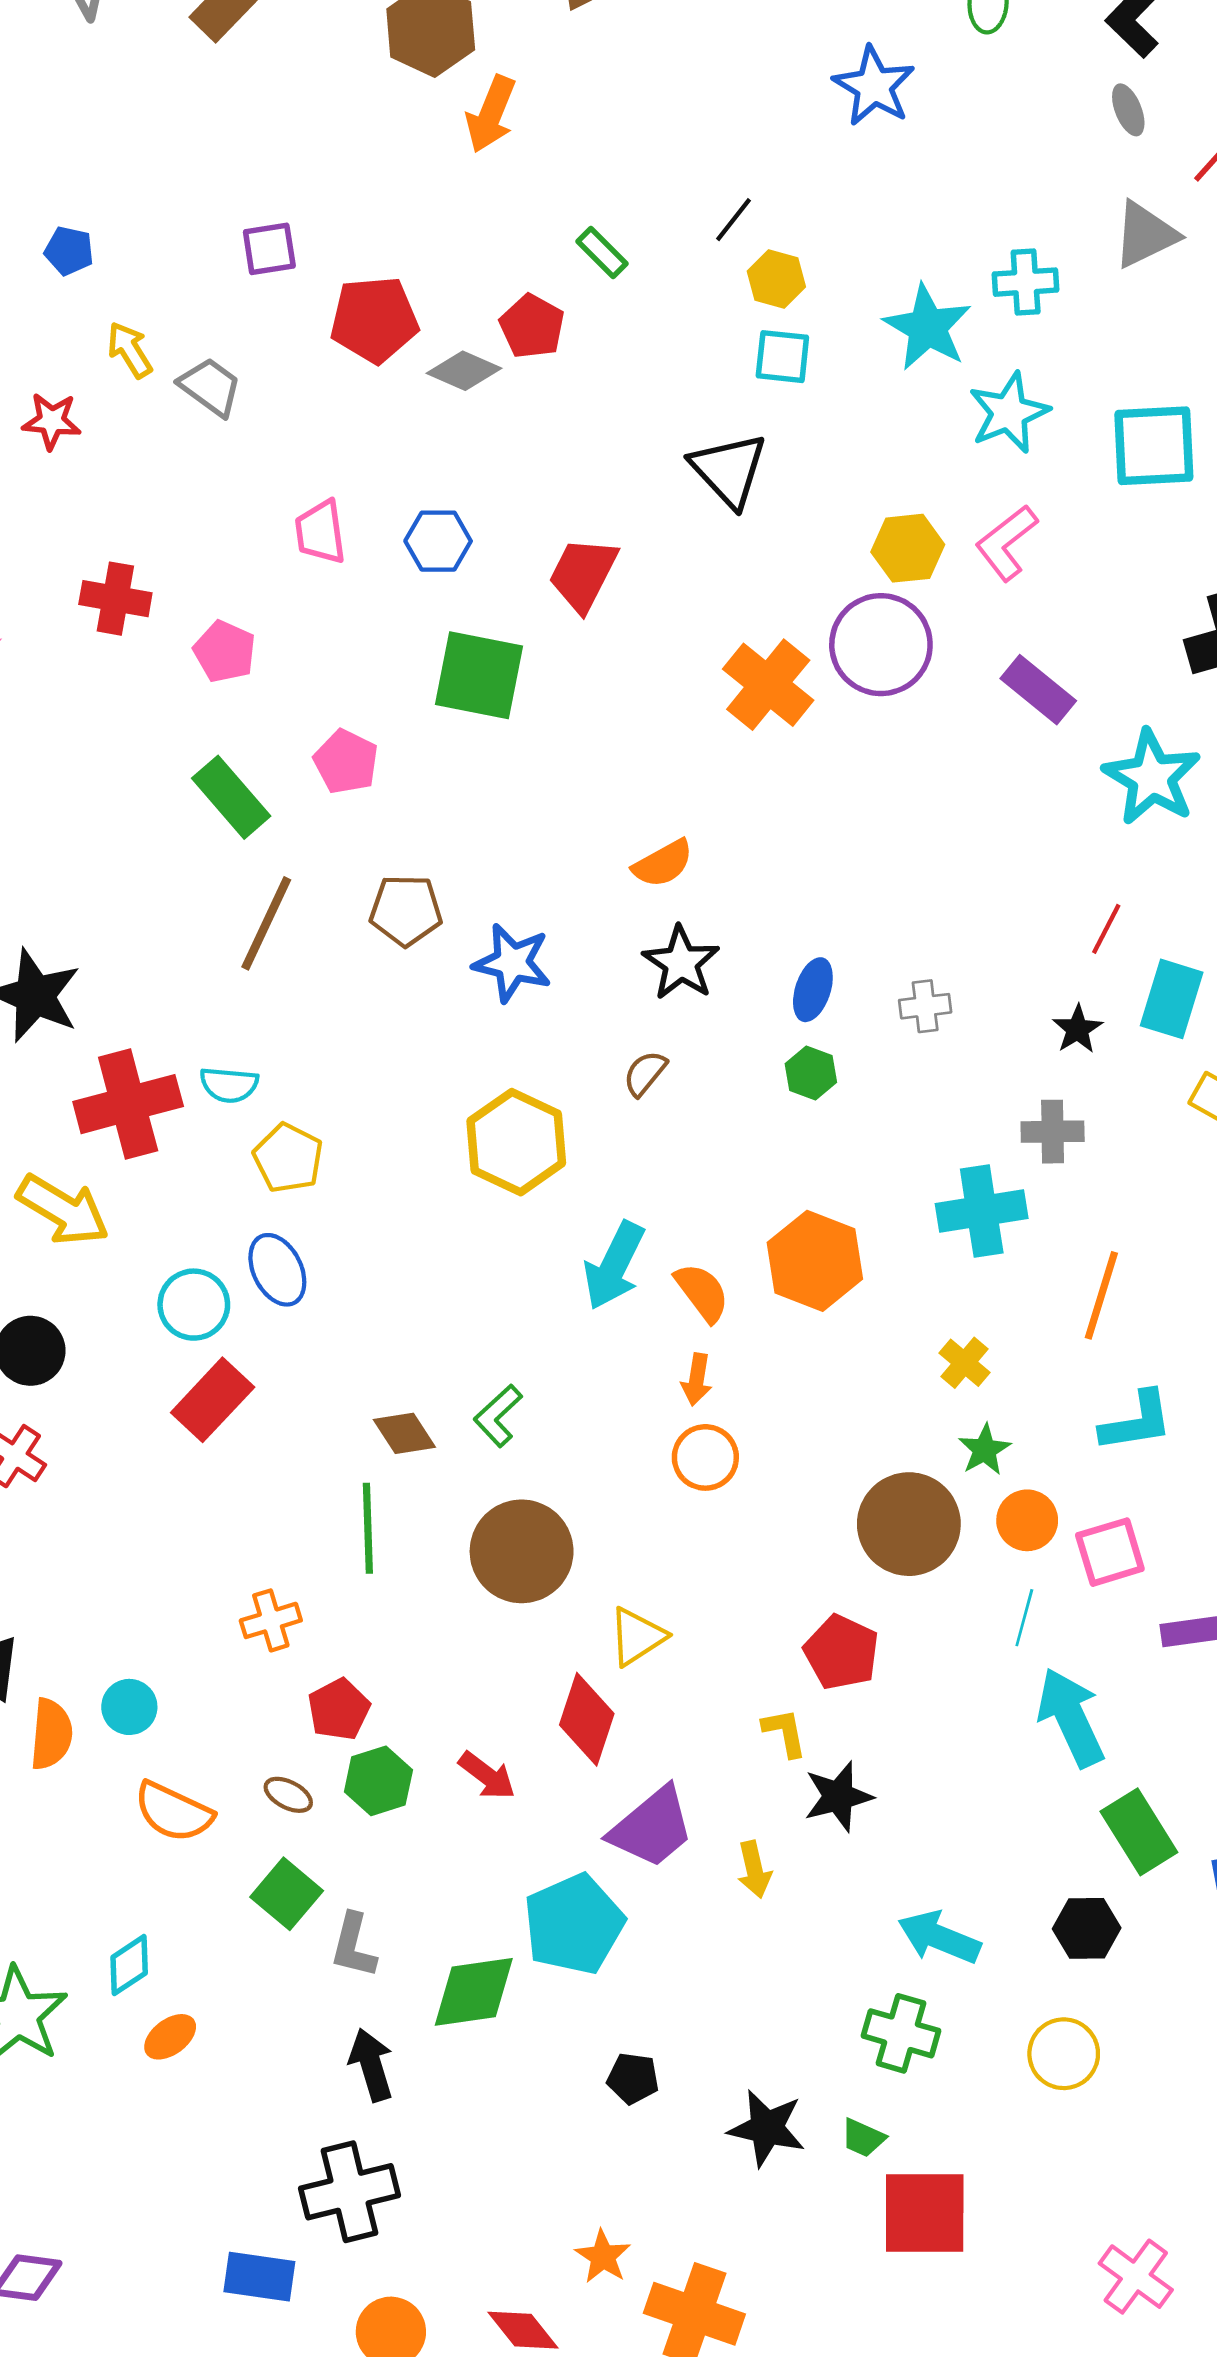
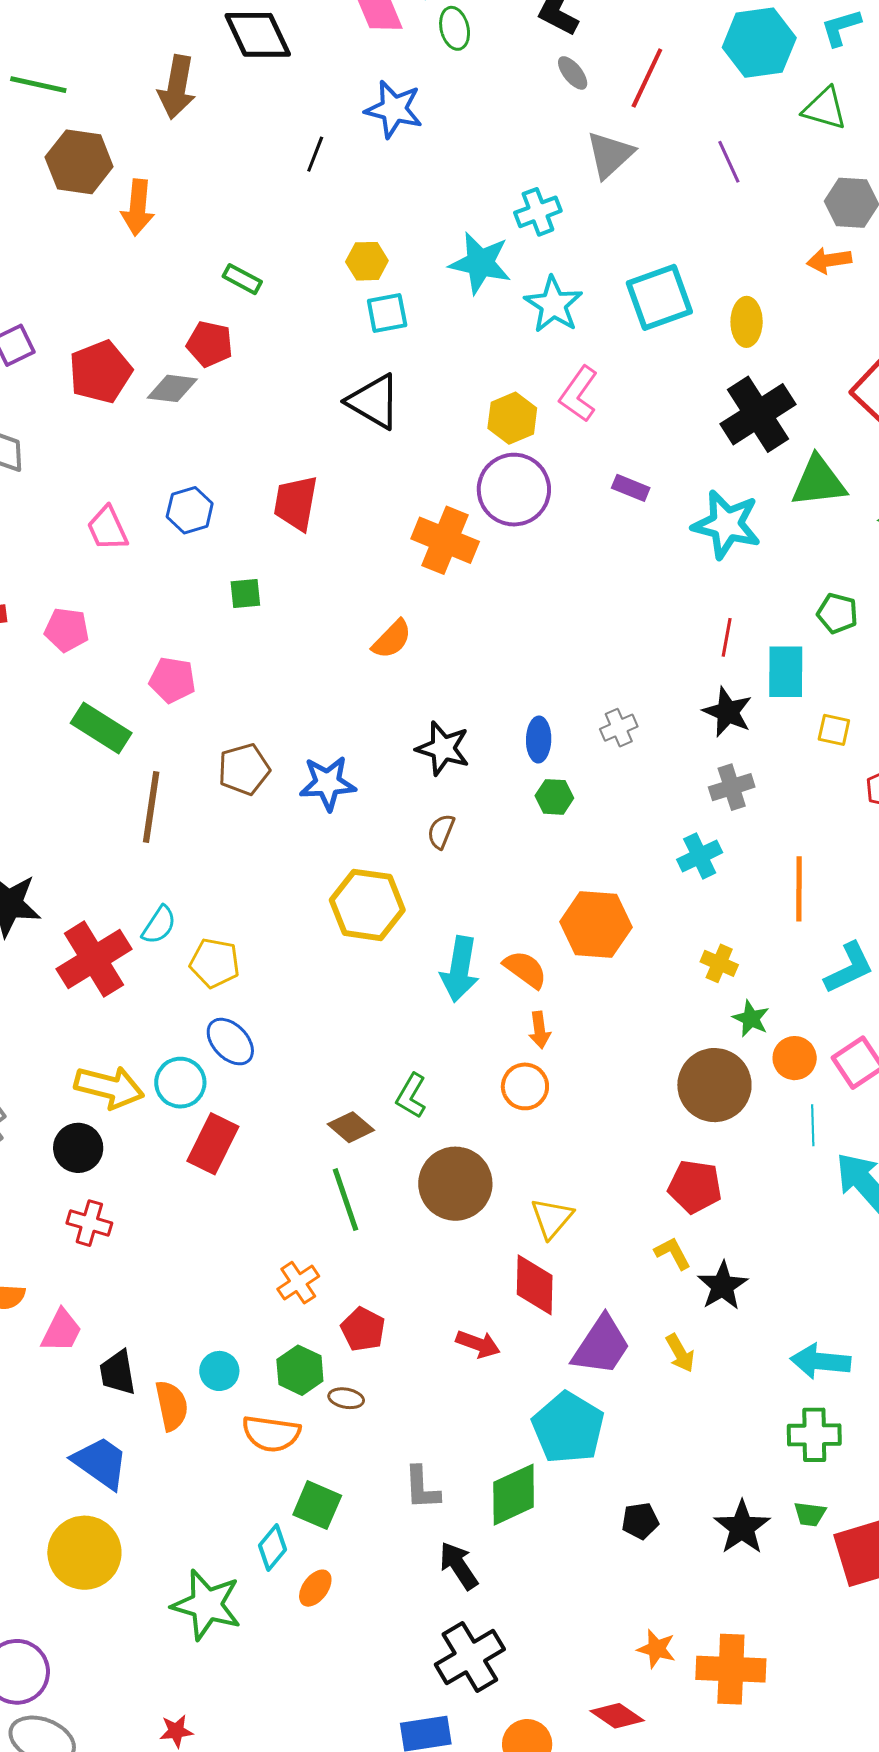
black line: (733, 220) -> (315, 154), moved
green square: (479, 675) -> (245, 593), size x0.5
purple rectangle: (1038, 690) -> (631, 488), size x0.7
orange semicircle: (663, 864) -> (392, 639), moved
black star: (1077, 1029) -> (728, 712), size x1.4
cyan semicircle: (229, 1085) -> (159, 925), turned -45
yellow arrow: (63, 1210) -> (109, 1087), moved
cyan cross: (982, 1211) -> (700, 856), size x0.7
orange circle: (705, 1457) -> (525, 1086), moved
green hexagon: (378, 1781) -> (300, 1370), moved
green square: (287, 1894) -> (317, 1505), moved
black star: (767, 2128) -> (742, 1527), turned -30

